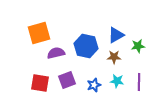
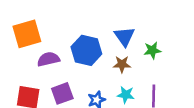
blue triangle: (116, 35) -> (124, 36), turned -36

